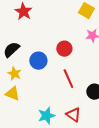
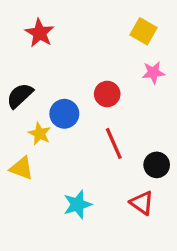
yellow star: (14, 74) -> (40, 134), moved
red triangle: (73, 115) -> (142, 203), moved

